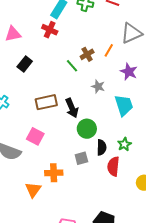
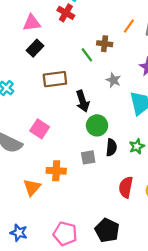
pink triangle: (13, 34) -> (32, 23), moved
orange line: (109, 50) -> (129, 26), moved
brown cross: (87, 54) -> (105, 44), turned 32
brown rectangle: (46, 102) -> (55, 79), moved
red semicircle: (113, 166) -> (126, 187), moved

